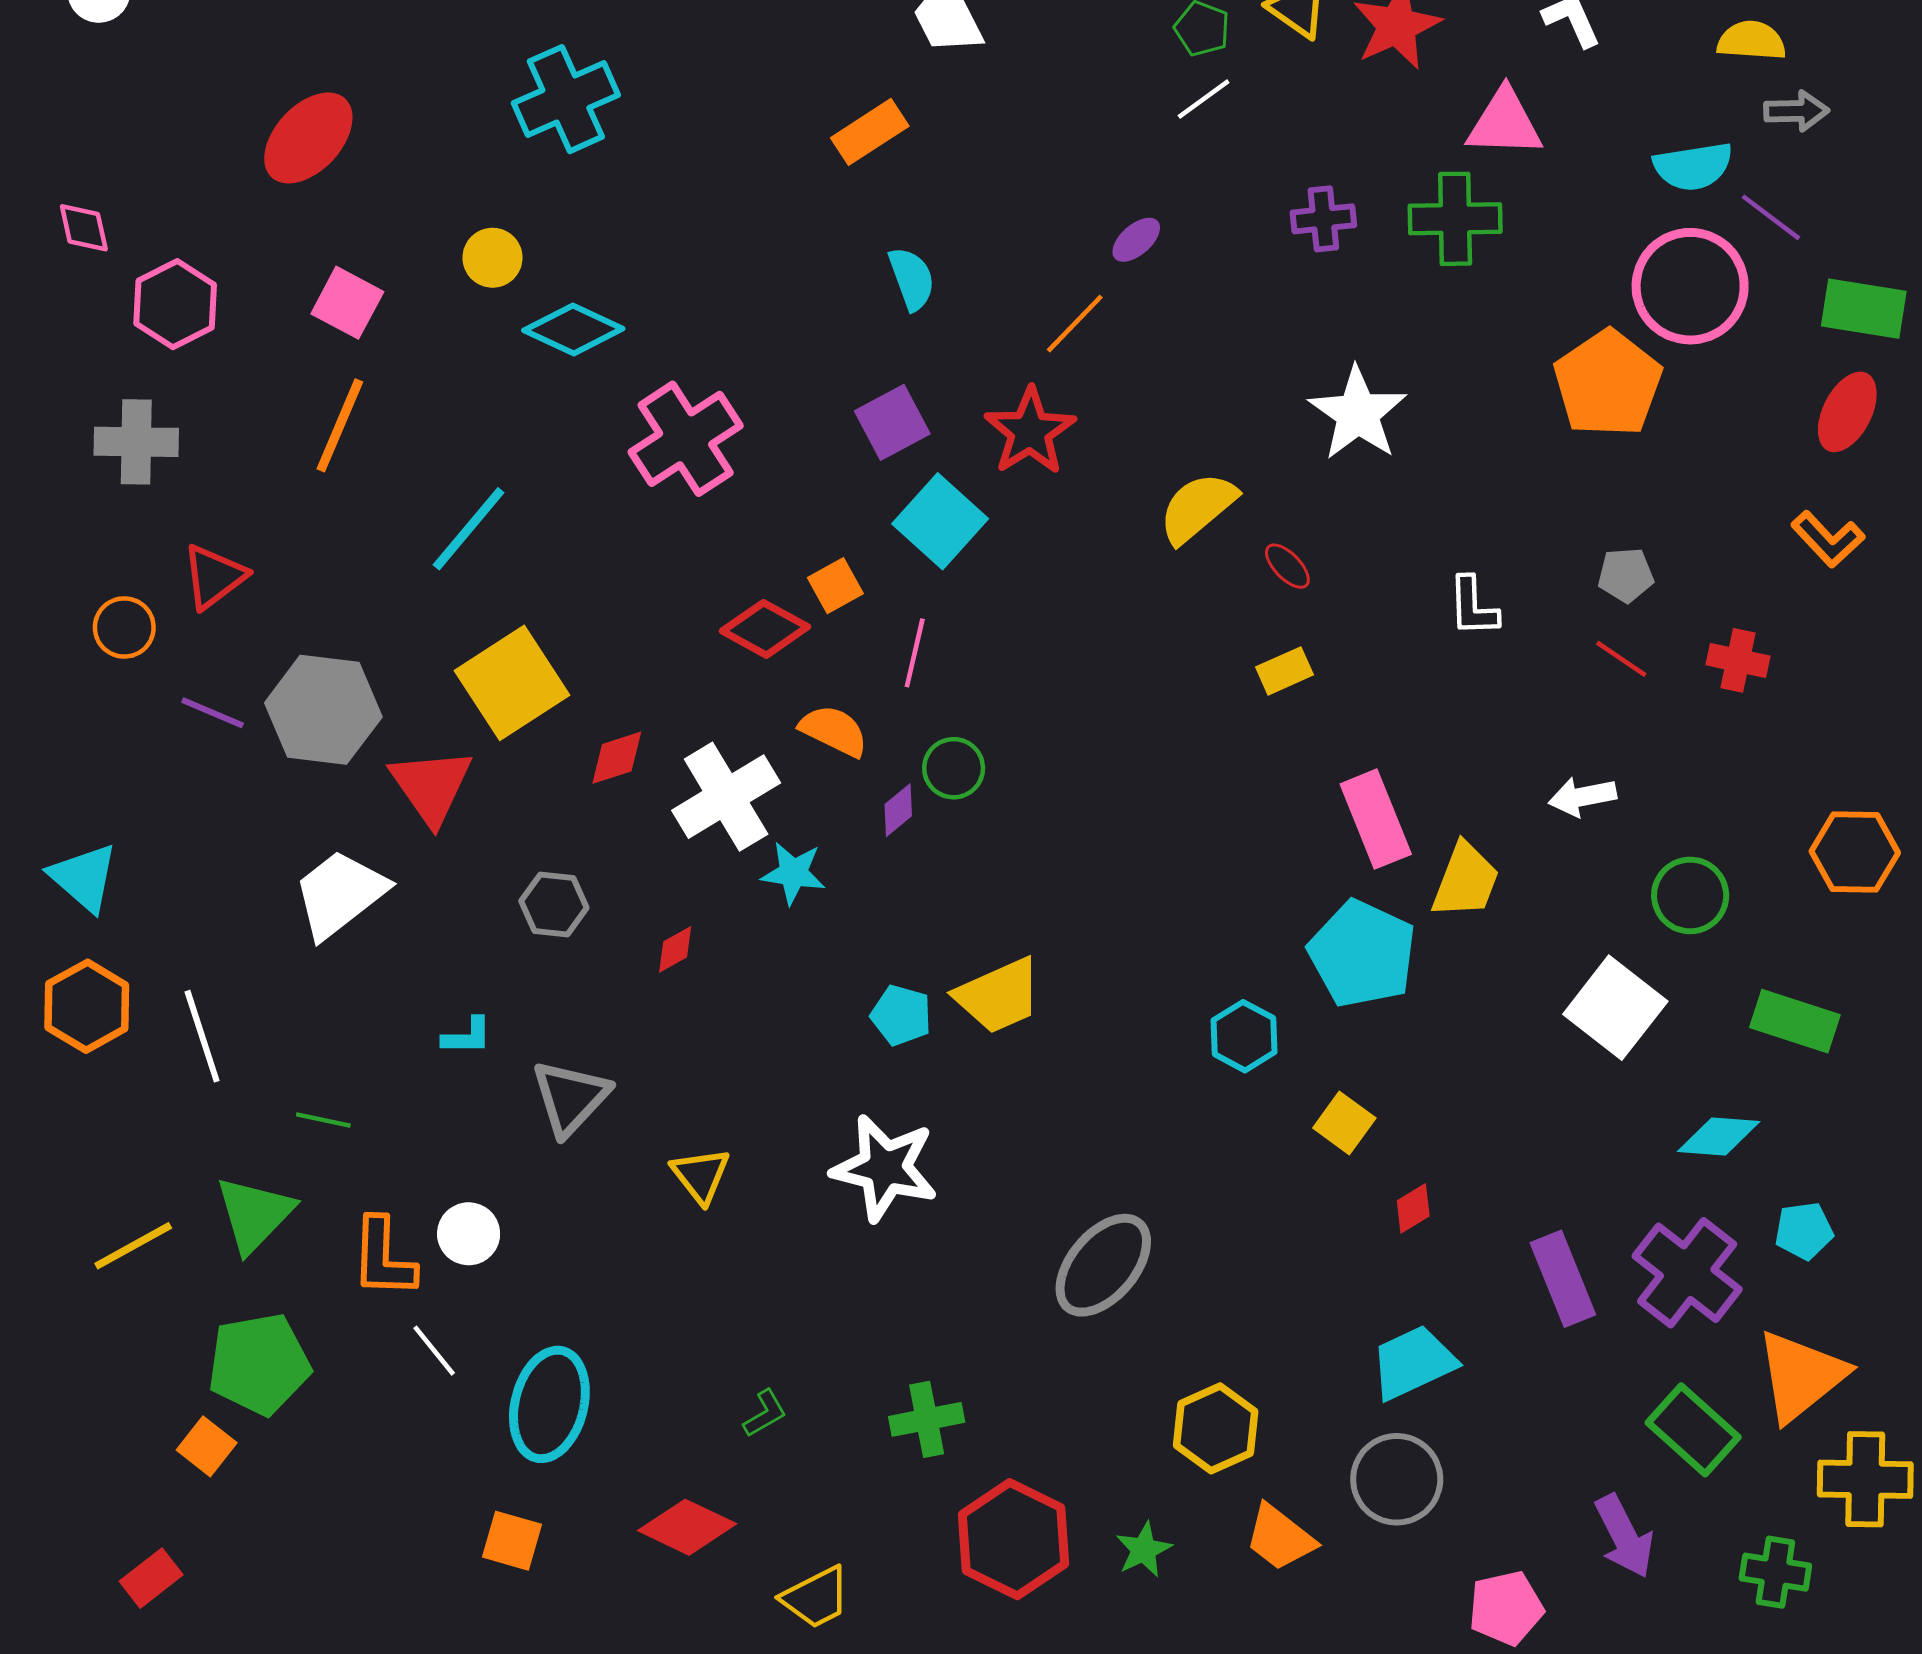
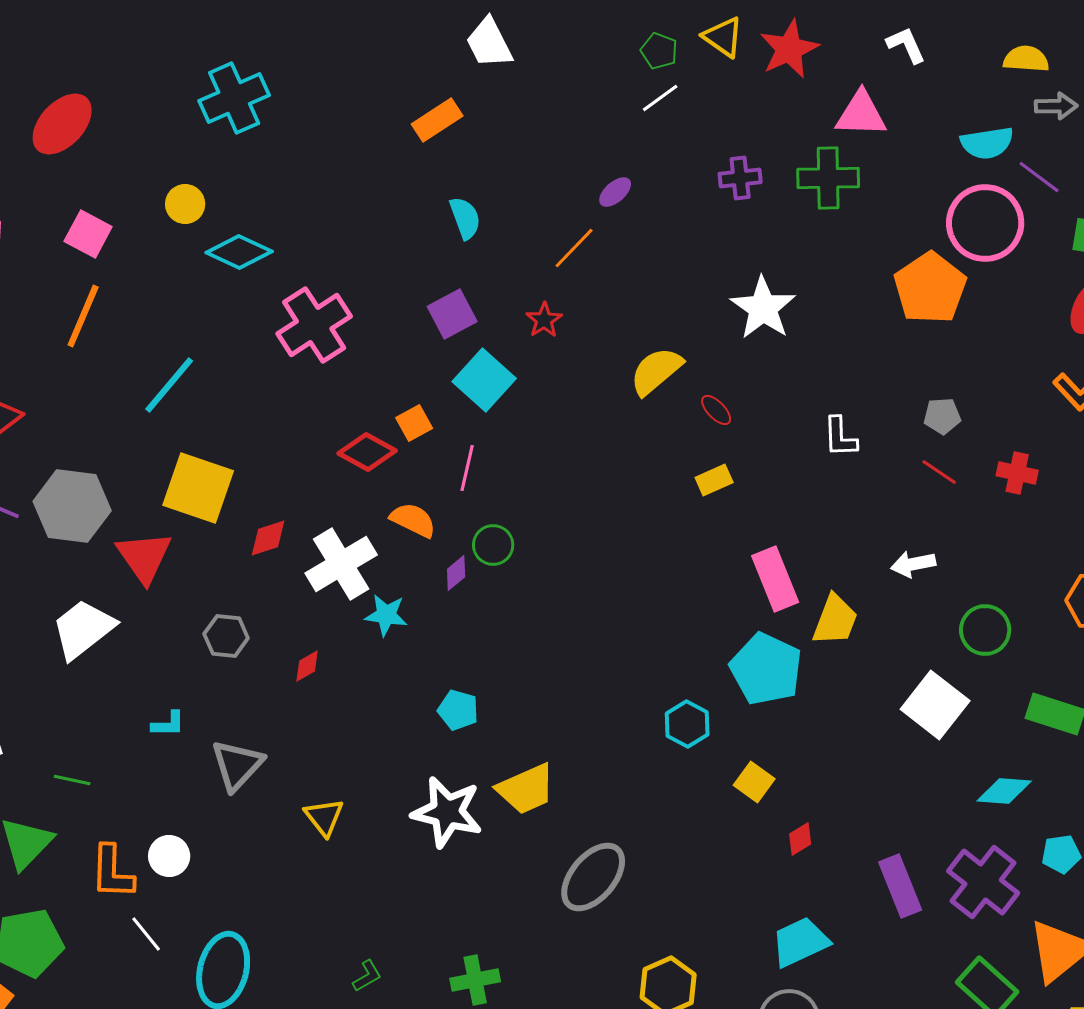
red star: (1030, 431) -> (544, 320), size x0.6
yellow square: (512, 683) -> (198, 488), turned -38
yellow trapezoid: (998, 996) -> (526, 789), moved

